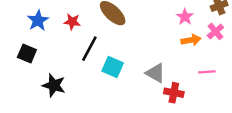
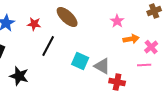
pink star: (185, 17) -> (117, 21), moved
pink cross: (215, 31) -> (151, 47), moved
cyan square: (113, 67) -> (80, 61), moved

